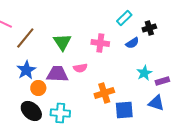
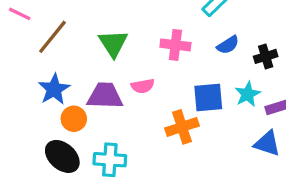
black cross: (149, 28) -> (266, 56), moved
blue square: (124, 110) -> (208, 97), moved

